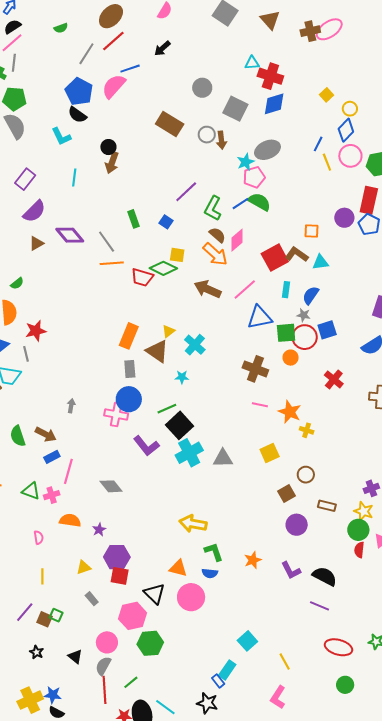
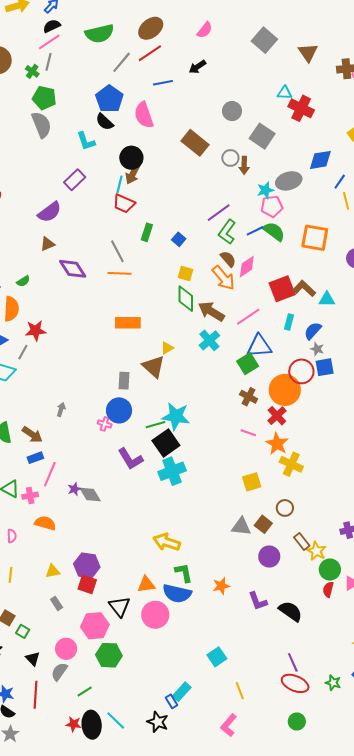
green semicircle: (61, 28) -> (99, 34), size x2.0
pink semicircle: (114, 86) -> (144, 115), moved, turned -68
blue diamond: (274, 104) -> (320, 160), moved
black circle: (108, 147) -> (131, 158), size x1.5
cyan line: (74, 177) -> (120, 184), moved
purple rectangle: (25, 179) -> (75, 180), moved
purple line: (186, 192) -> (219, 213), moved
green rectangle: (133, 219) -> (147, 232), turned 30
orange square: (311, 231) -> (315, 238), moved, size x1.8
purple diamond: (70, 235) -> (73, 269), moved
green diamond: (163, 268) -> (186, 299), moved, turned 56
red trapezoid: (142, 277) -> (124, 203), moved
gray star: (303, 315) -> (317, 349), moved
green square: (286, 333) -> (248, 364), moved, turned -35
orange rectangle: (129, 336) -> (128, 323), moved, turned 60
cyan cross: (195, 345) -> (209, 340), moved
gray line: (26, 354) -> (23, 352), turned 35
orange circle: (291, 358) -> (285, 390), size x2.0
brown cross: (255, 369) -> (249, 397), size x0.7
cyan star: (182, 377) -> (176, 416), moved, size x2.0
red cross: (334, 379) -> (277, 416), moved
pink cross: (116, 415) -> (105, 424), size x0.6
yellow cross: (307, 430) -> (291, 464), size x1.6
gray triangle: (223, 458) -> (241, 527), moved
brown square: (287, 494) -> (263, 524), turned -30
brown rectangle: (327, 506) -> (302, 542), turned 30
yellow star: (364, 511) -> (316, 551), moved
purple star: (99, 530) -> (74, 489), moved
orange triangle: (178, 568) -> (146, 584), turned -30
blue semicircle: (210, 573) -> (177, 593), size x1.8
purple line: (319, 606) -> (293, 662), moved, turned 36
green square: (56, 615) -> (23, 631), moved
cyan square: (247, 641) -> (217, 657), moved
red line: (105, 690) -> (36, 695), moved

